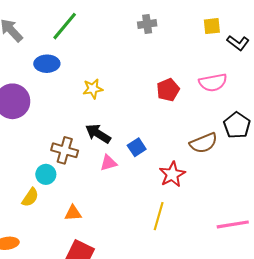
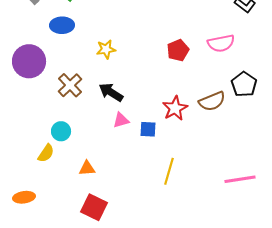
blue square: (137, 147) -> (148, 129), moved, turned 36
brown cross: (65, 150) -> (70, 85), moved, turned 30
red star: (172, 174) -> (175, 108), moved

